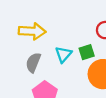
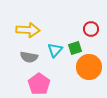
gray semicircle: (33, 62) -> (29, 57), turned -102

